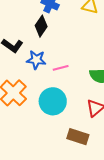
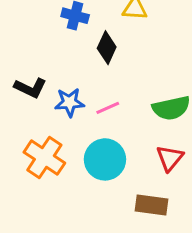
black diamond: (41, 26) -> (107, 48), moved

